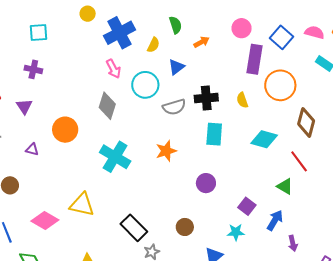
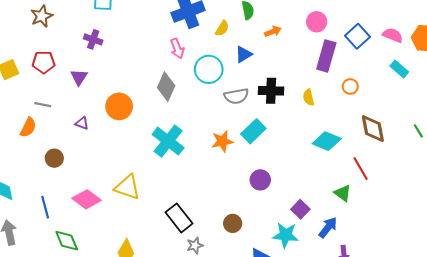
orange circle: (280, 85) -> (350, 87), size x0.5
brown diamond: (306, 122) -> (373, 129), turned -32
cyan rectangle: (214, 134) -> (253, 131), moved, turned 35
cyan star: (236, 232) -> (285, 235), size x1.4

